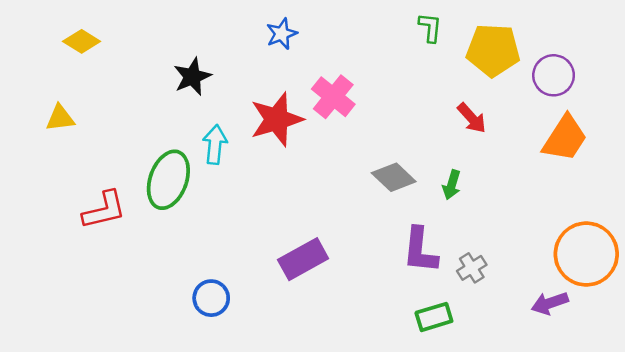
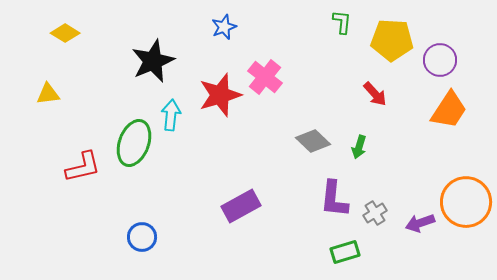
black star: (192, 77) -> (153, 61), size x1.4
blue circle: (211, 298) -> (142, 237), moved
purple arrow: (550, 303) -> (420, 223), moved

